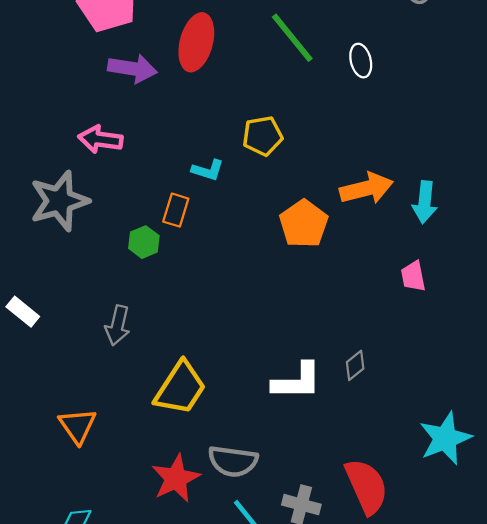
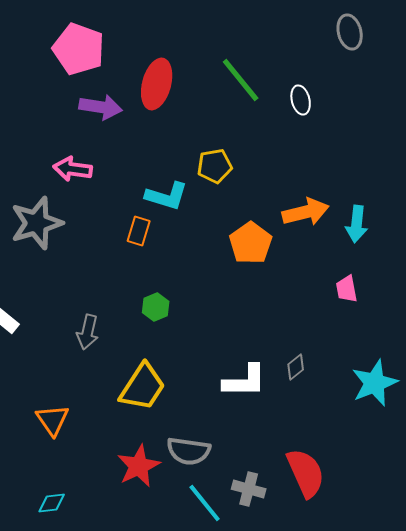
cyan L-shape: (208, 170) -> (167, 196), size x1.5
green hexagon: (144, 242) -> (156, 307), moved
cyan star: (445, 438) -> (375, 383), moved

